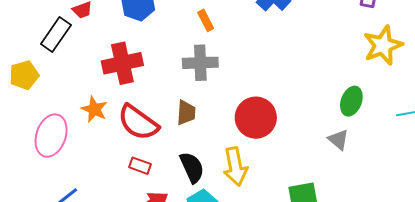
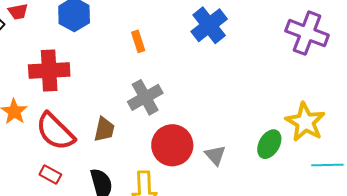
yellow star: (383, 45) -> (305, 122), moved, turned -30
gray cross: (200, 63) -> (145, 97), moved, turned -36
gray triangle: (338, 140) -> (215, 155), moved

